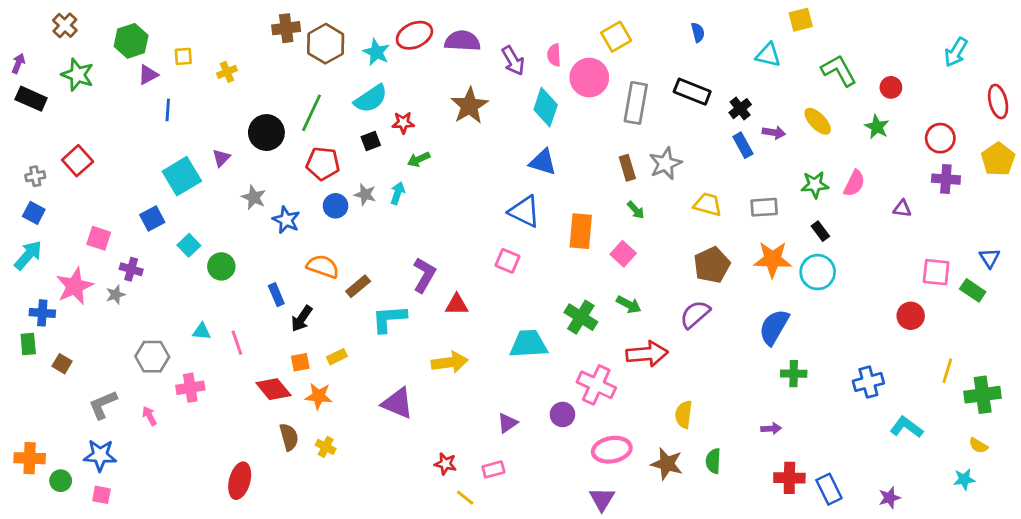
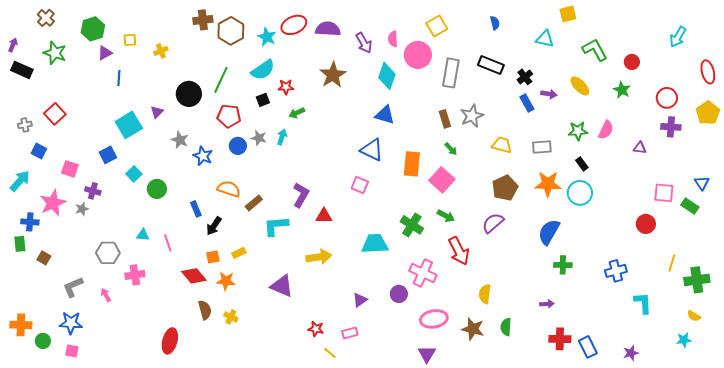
blue square: (34, 213) -> (39, 151), moved
pink square: (623, 254) -> (442, 180), size x1.4
red arrow: (647, 354) -> (459, 251), turned 68
cyan L-shape: (906, 427) -> (643, 303), turned 50

